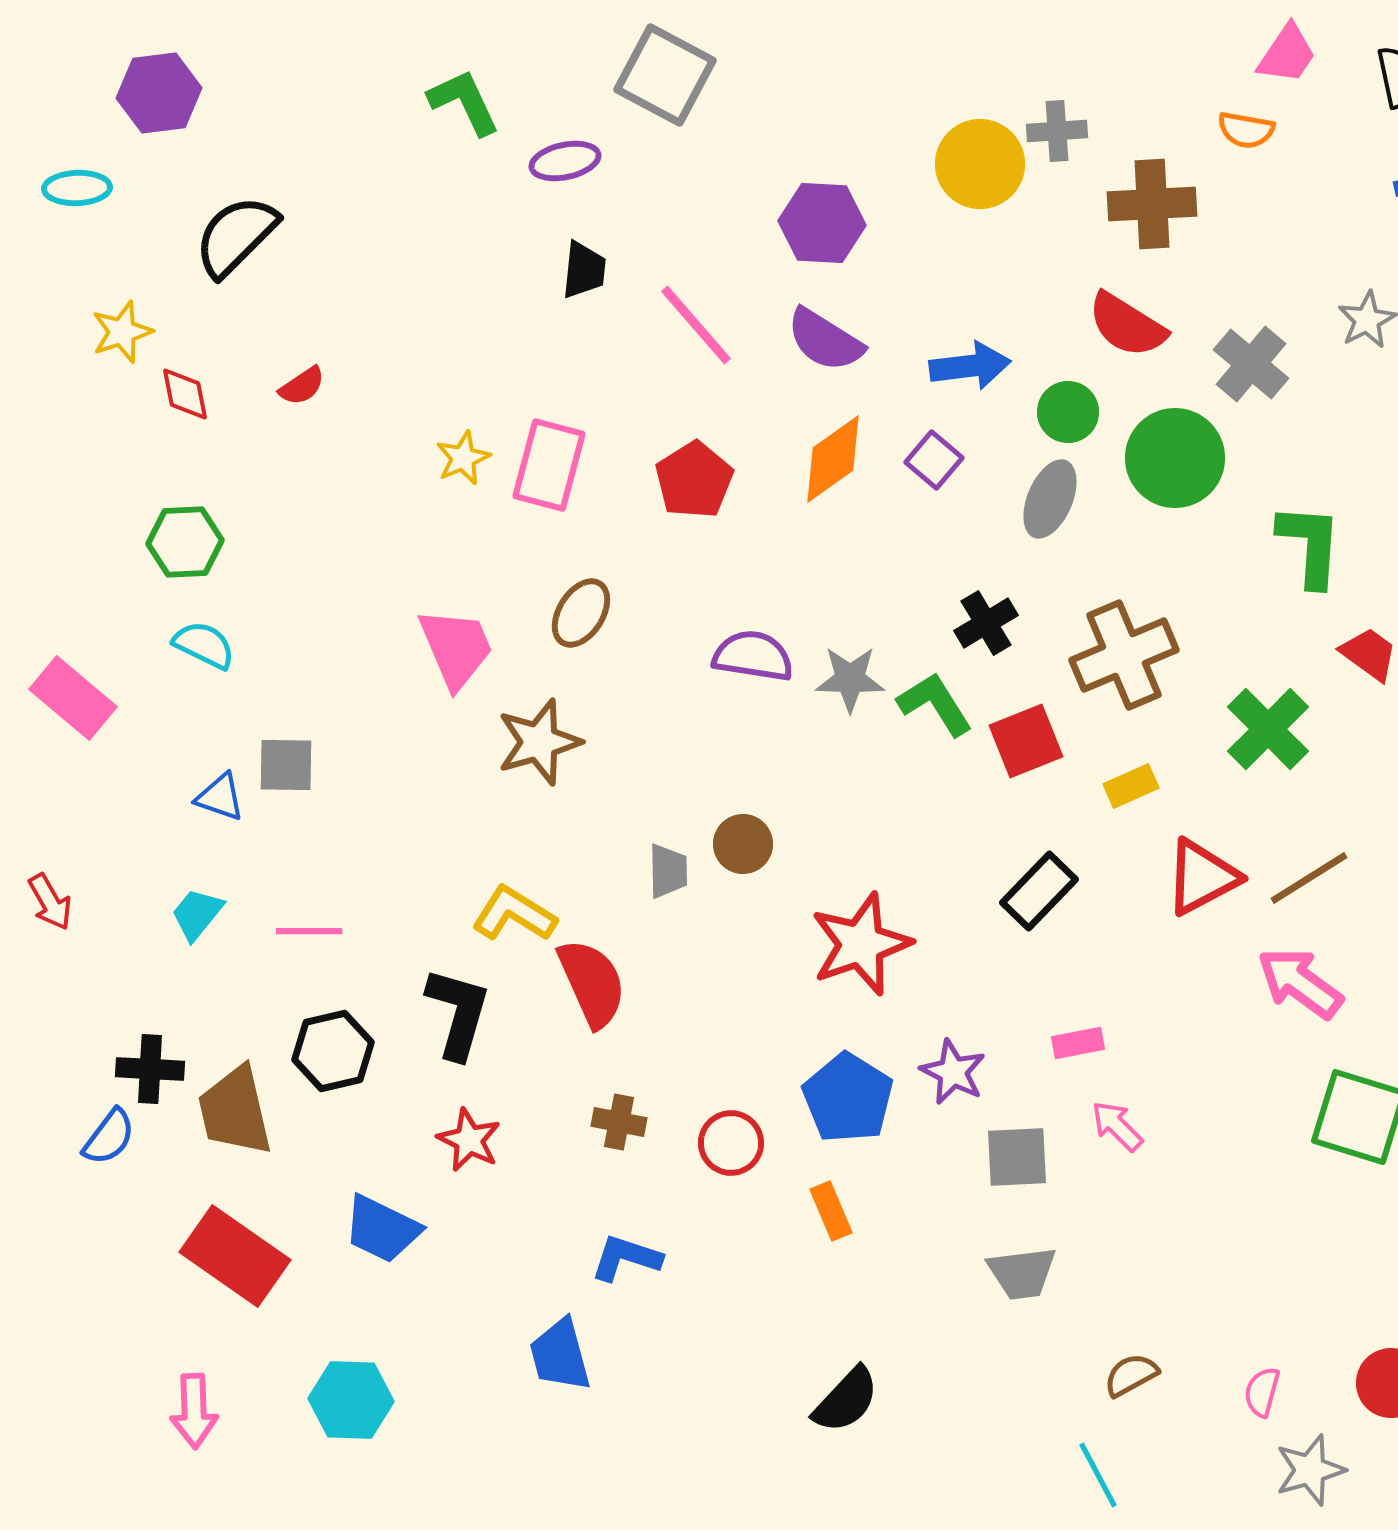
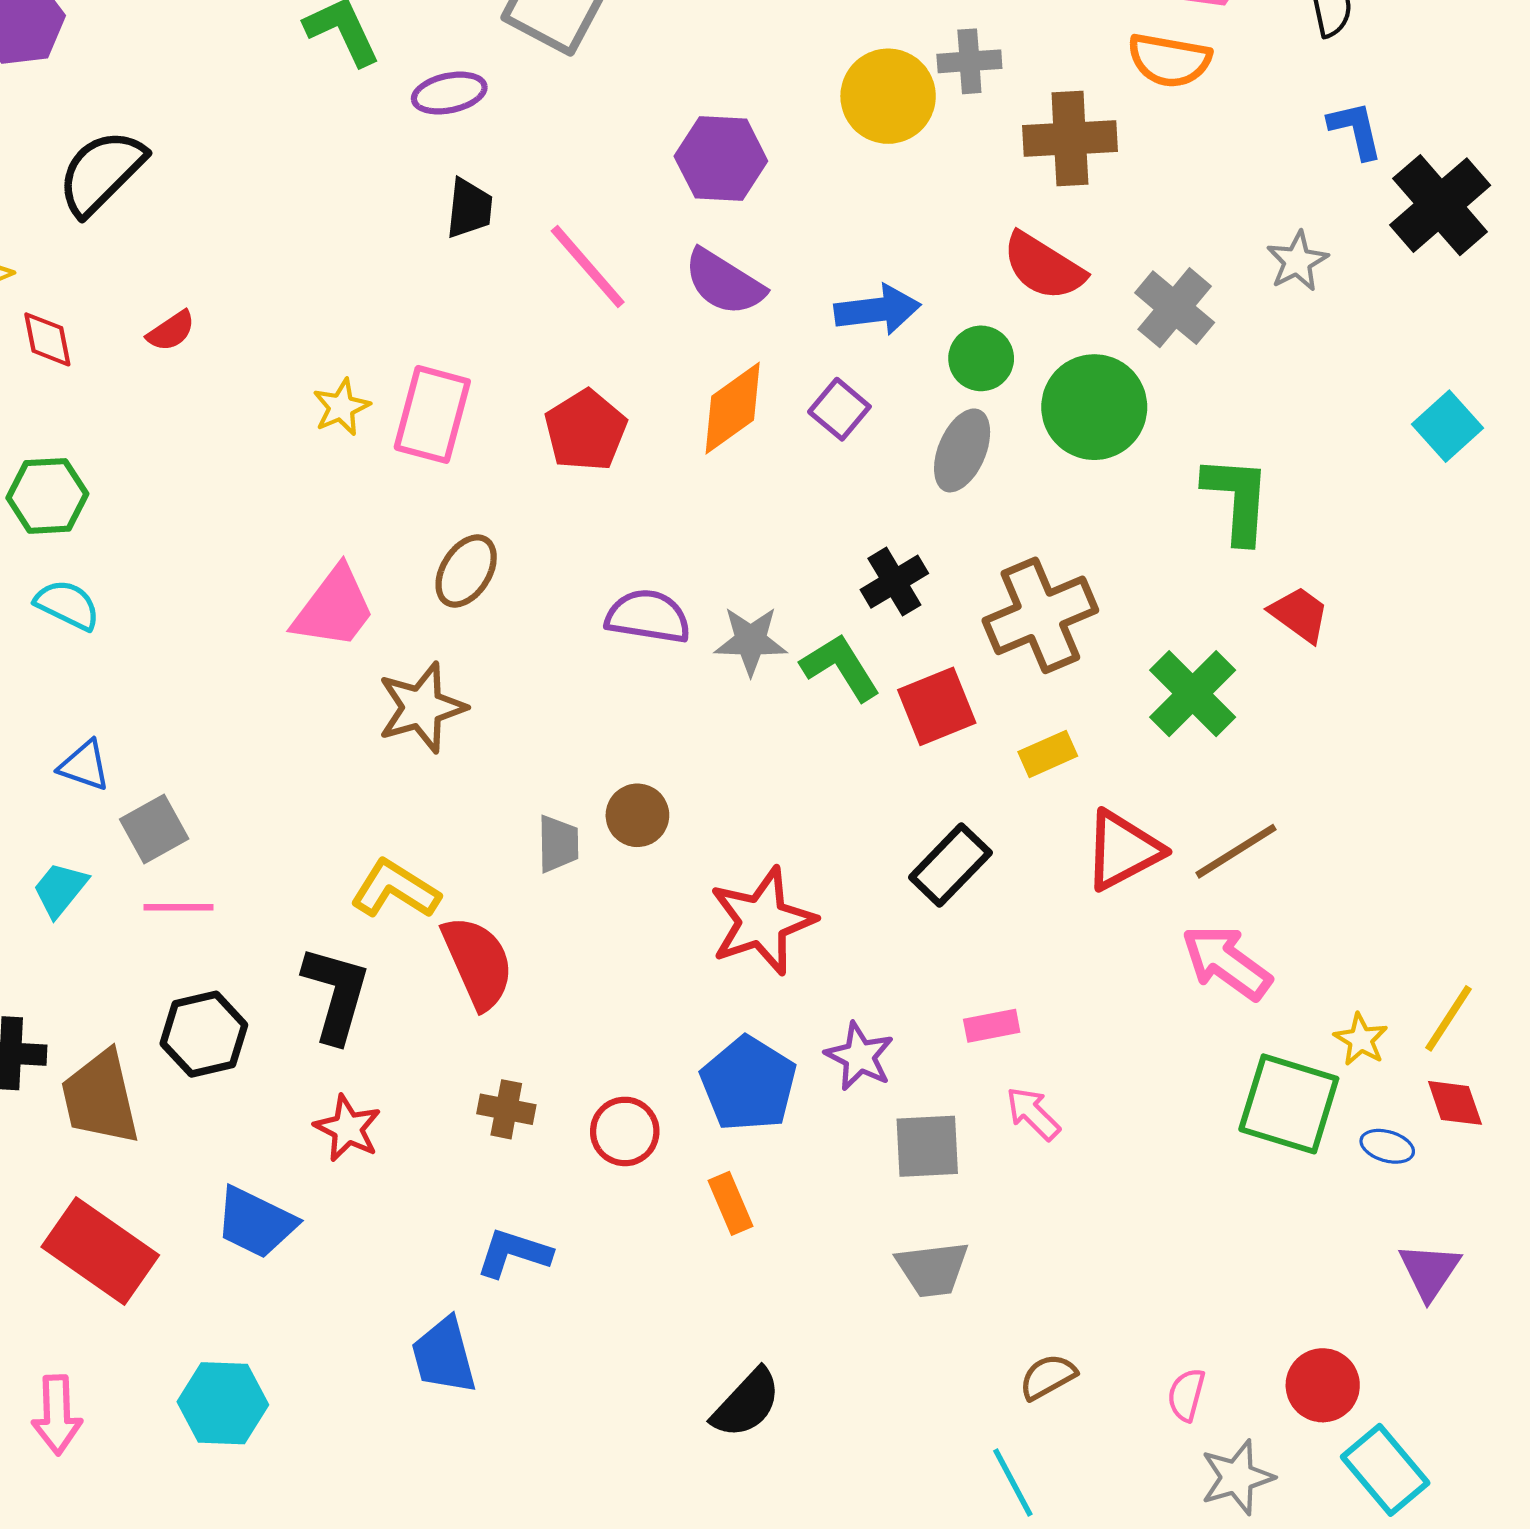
orange semicircle: (1246, 130) -> (1169, 60), size x1.4
pink trapezoid: (456, 648) -> (334, 608), turned 60
gray square: (286, 765) -> (154, 829), moved, turned -30

